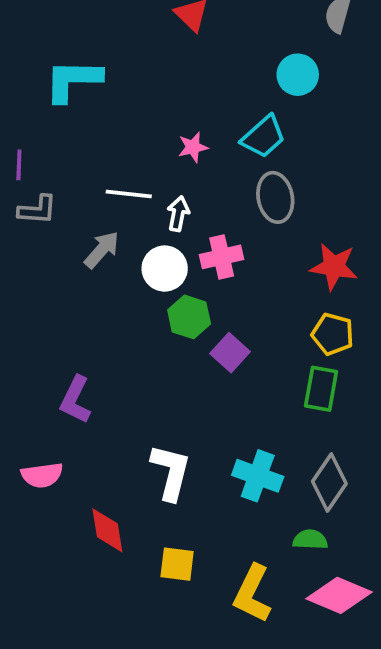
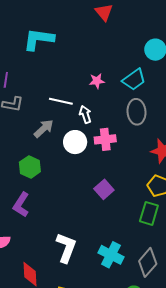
white arrow: (178, 214) -> (85, 114), turned -36
green hexagon: (189, 317) -> (30, 167), moved

